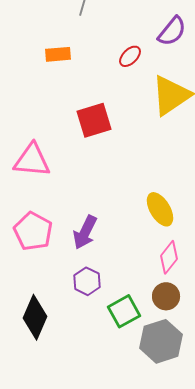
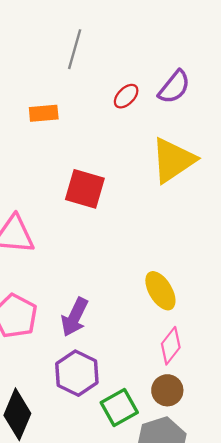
red ellipse: (130, 56) -> (126, 96), moved
red square: (94, 120) -> (85, 189), turned 33
purple hexagon: (87, 281) -> (77, 373), size x1.4

